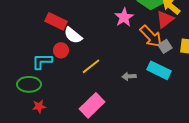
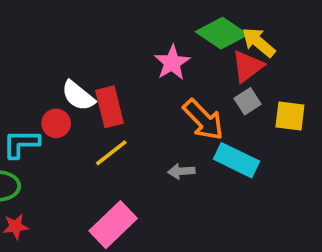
red rectangle: (56, 21) -> (109, 107), moved, turned 50
orange arrow: (151, 36) -> (203, 120), moved
gray square: (165, 46) -> (248, 101), moved

